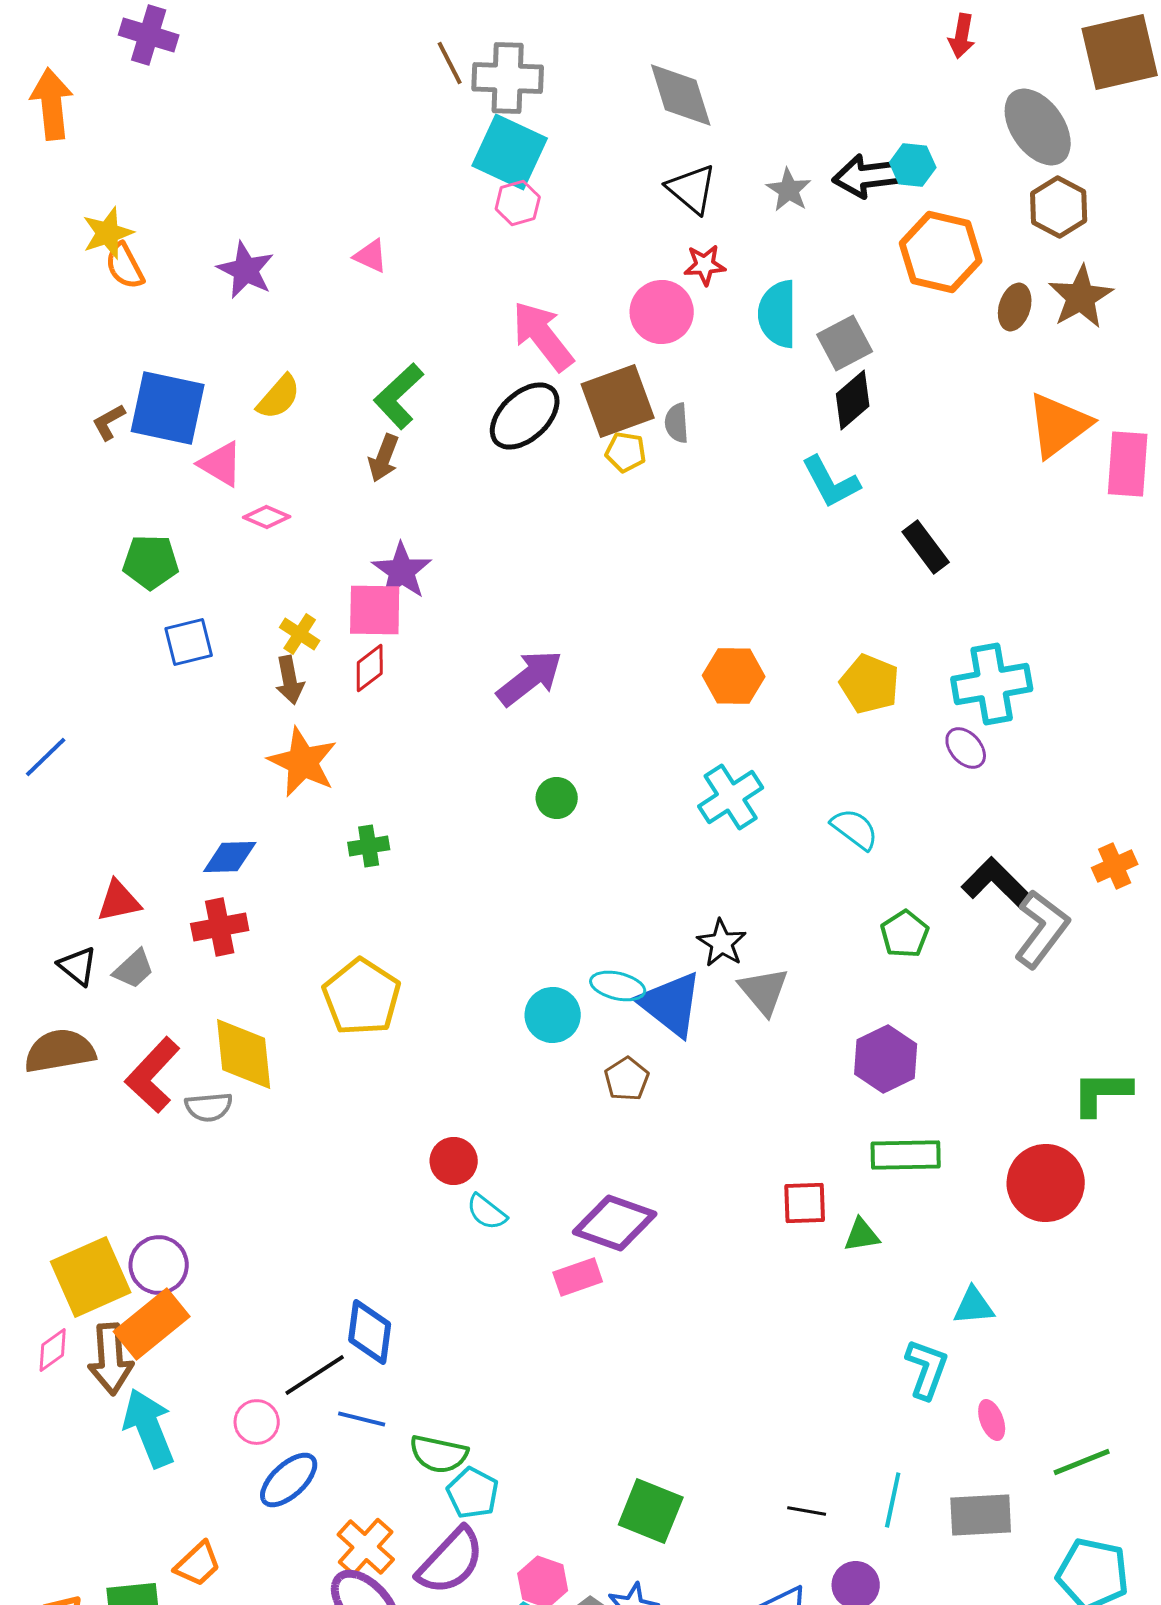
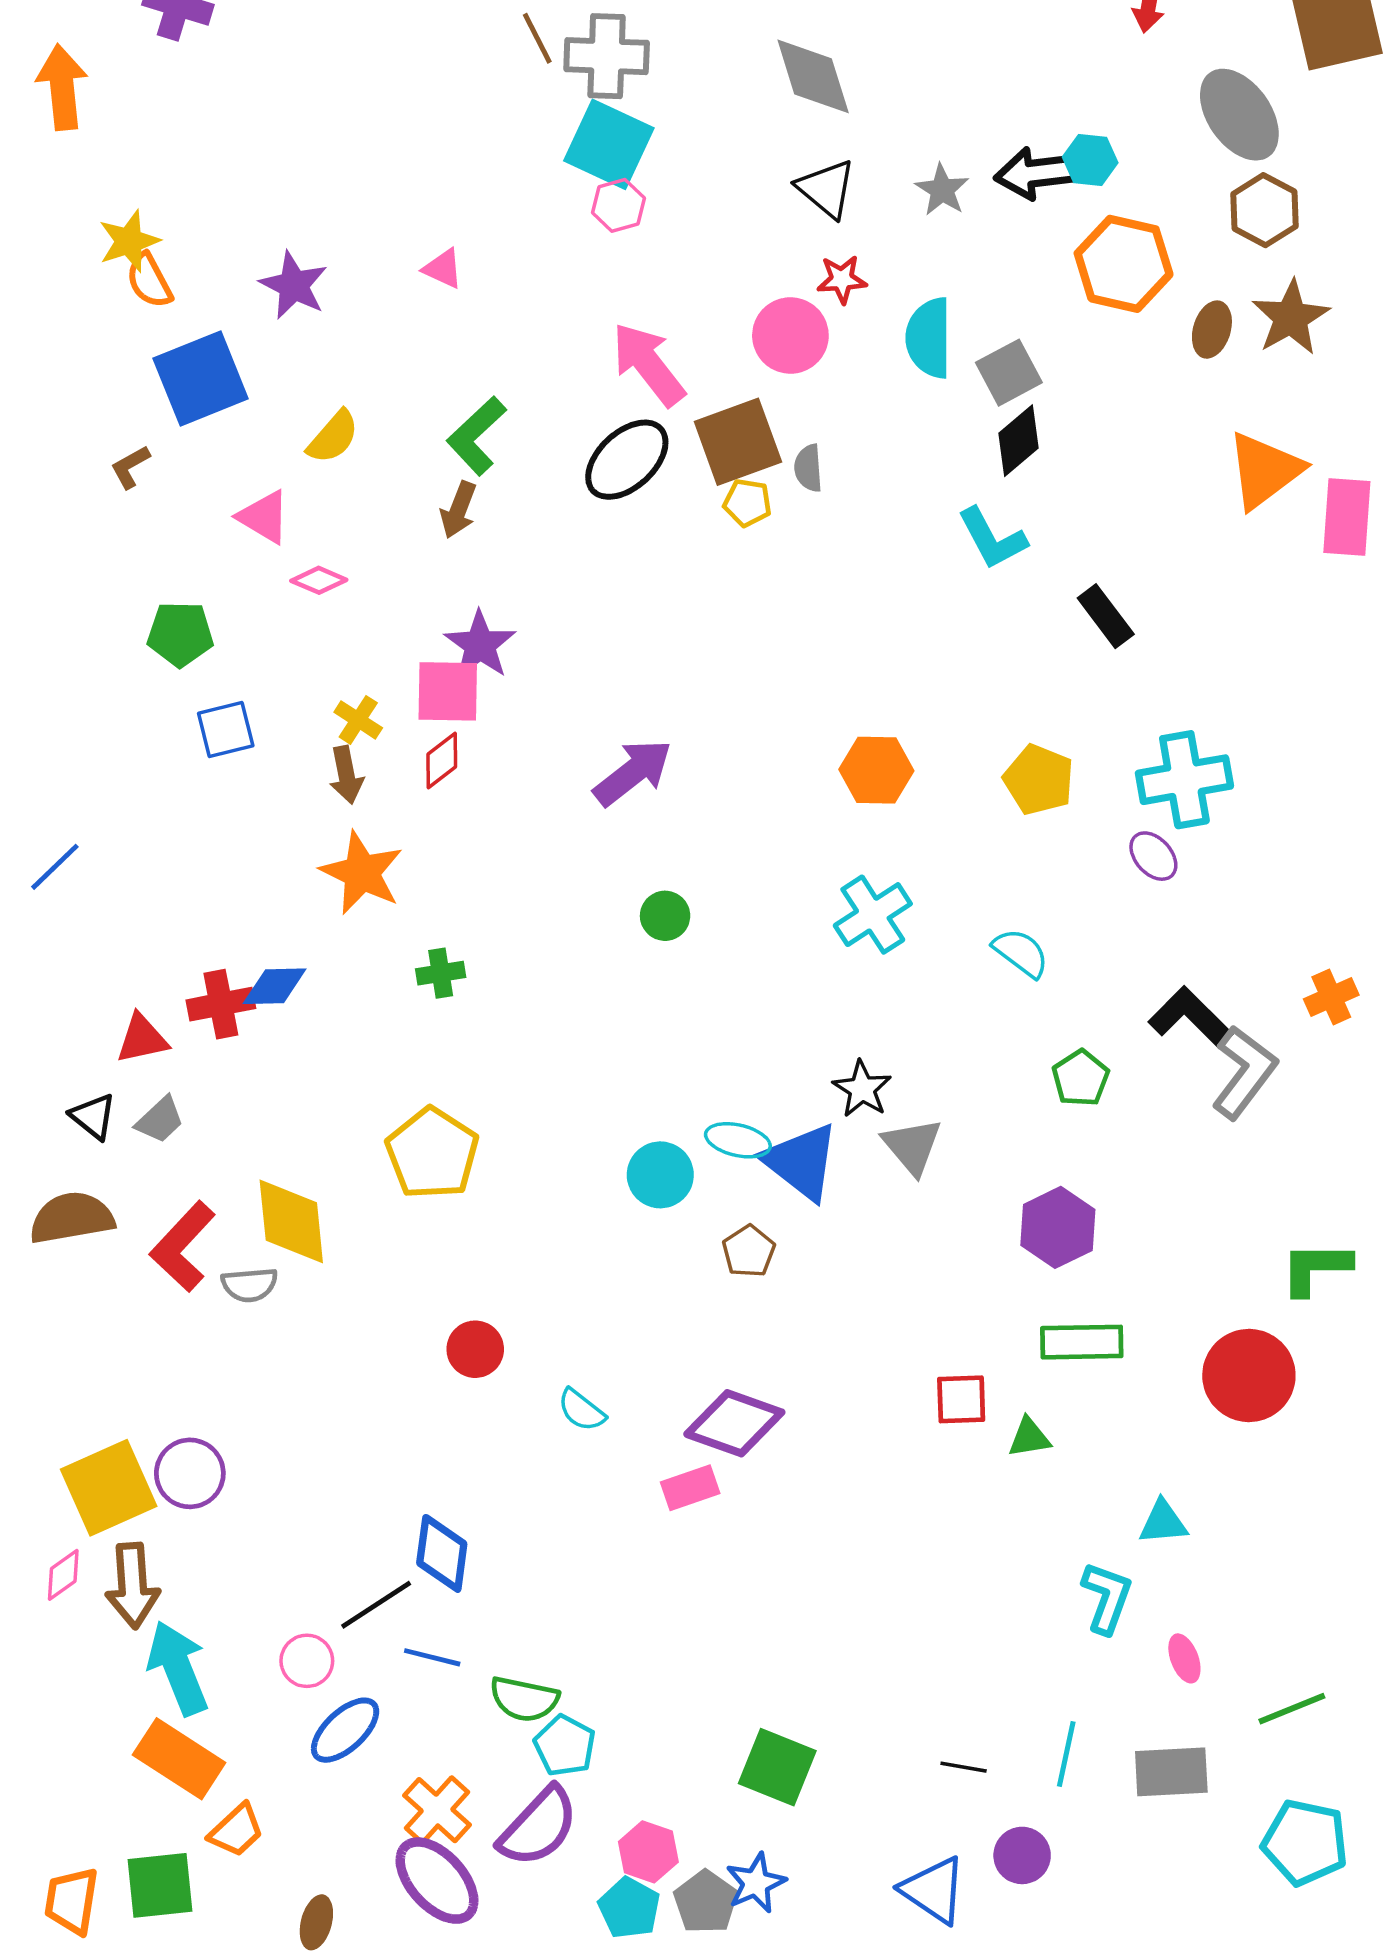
blue square: (168, 408) -> (201, 378), moved, turned -34
red cross: (220, 927) -> (221, 1004), moved
red circle: (454, 1161) -> (475, 1349), moved
orange rectangle: (152, 1324) -> (179, 1759), moved, turned 72

